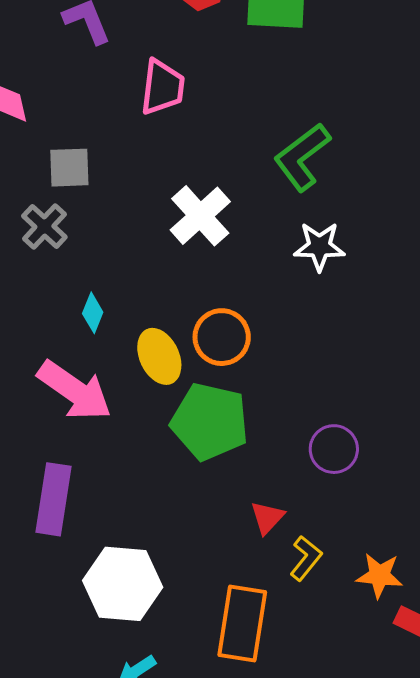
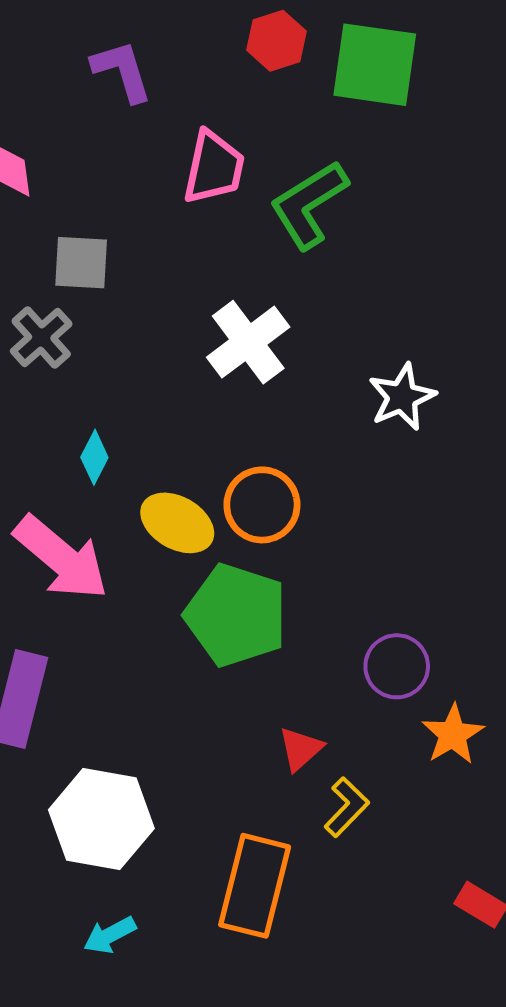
green L-shape: (302, 157) -> (309, 205), moved
white star: (319, 246) -> (402, 397), turned -30
yellow ellipse: (159, 356) -> (177, 523), turned -40
orange star: (379, 575) -> (453, 734), moved, turned 30

